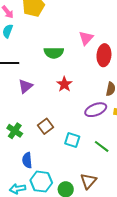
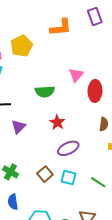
purple ellipse: (96, 110) -> (68, 148), moved
brown square: (45, 126) -> (45, 174), moved
blue semicircle: (27, 160) -> (13, 202), moved

